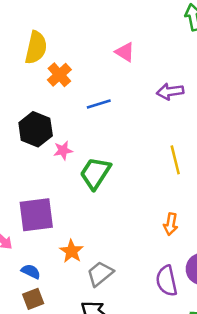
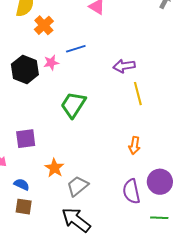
purple arrow: (170, 92) -> (124, 66), moved
pink star: (63, 150) -> (51, 63), moved
purple square: (36, 215) -> (26, 139), size x0.7
brown square: (33, 299) -> (24, 207), turned 30

